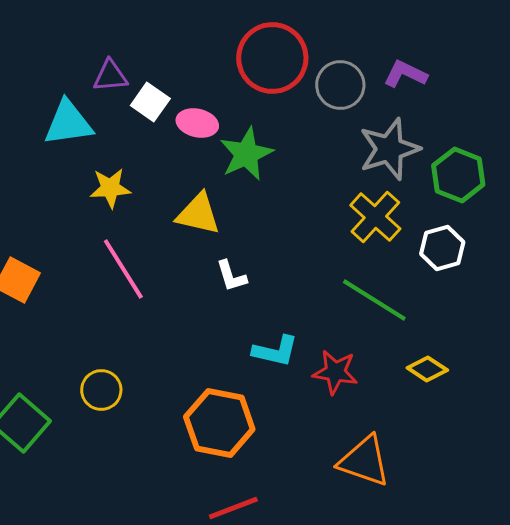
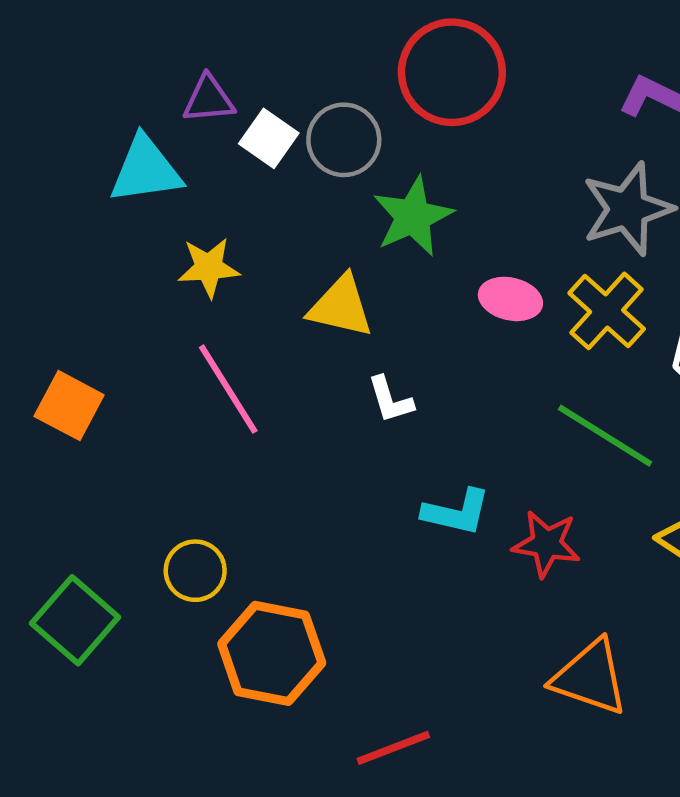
gray circle: (340, 85) -> (344, 140), moved
pink ellipse: (197, 123) -> (510, 299), moved
orange hexagon: (219, 423) -> (272, 653), moved

